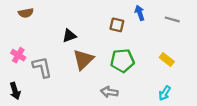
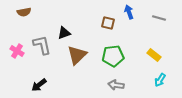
gray L-shape: (42, 67) -> (42, 45), moved
black arrow: (15, 91) -> (39, 85), moved, turned 70
gray arrow: (109, 92) -> (116, 85), moved
cyan arrow: (165, 93) -> (160, 80), moved

